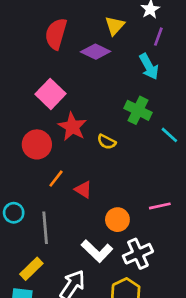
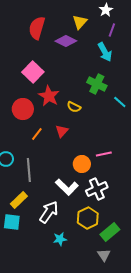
red triangle: (83, 190) -> (62, 131), moved, turned 40
pink line: (160, 206) -> (104, 154), moved

